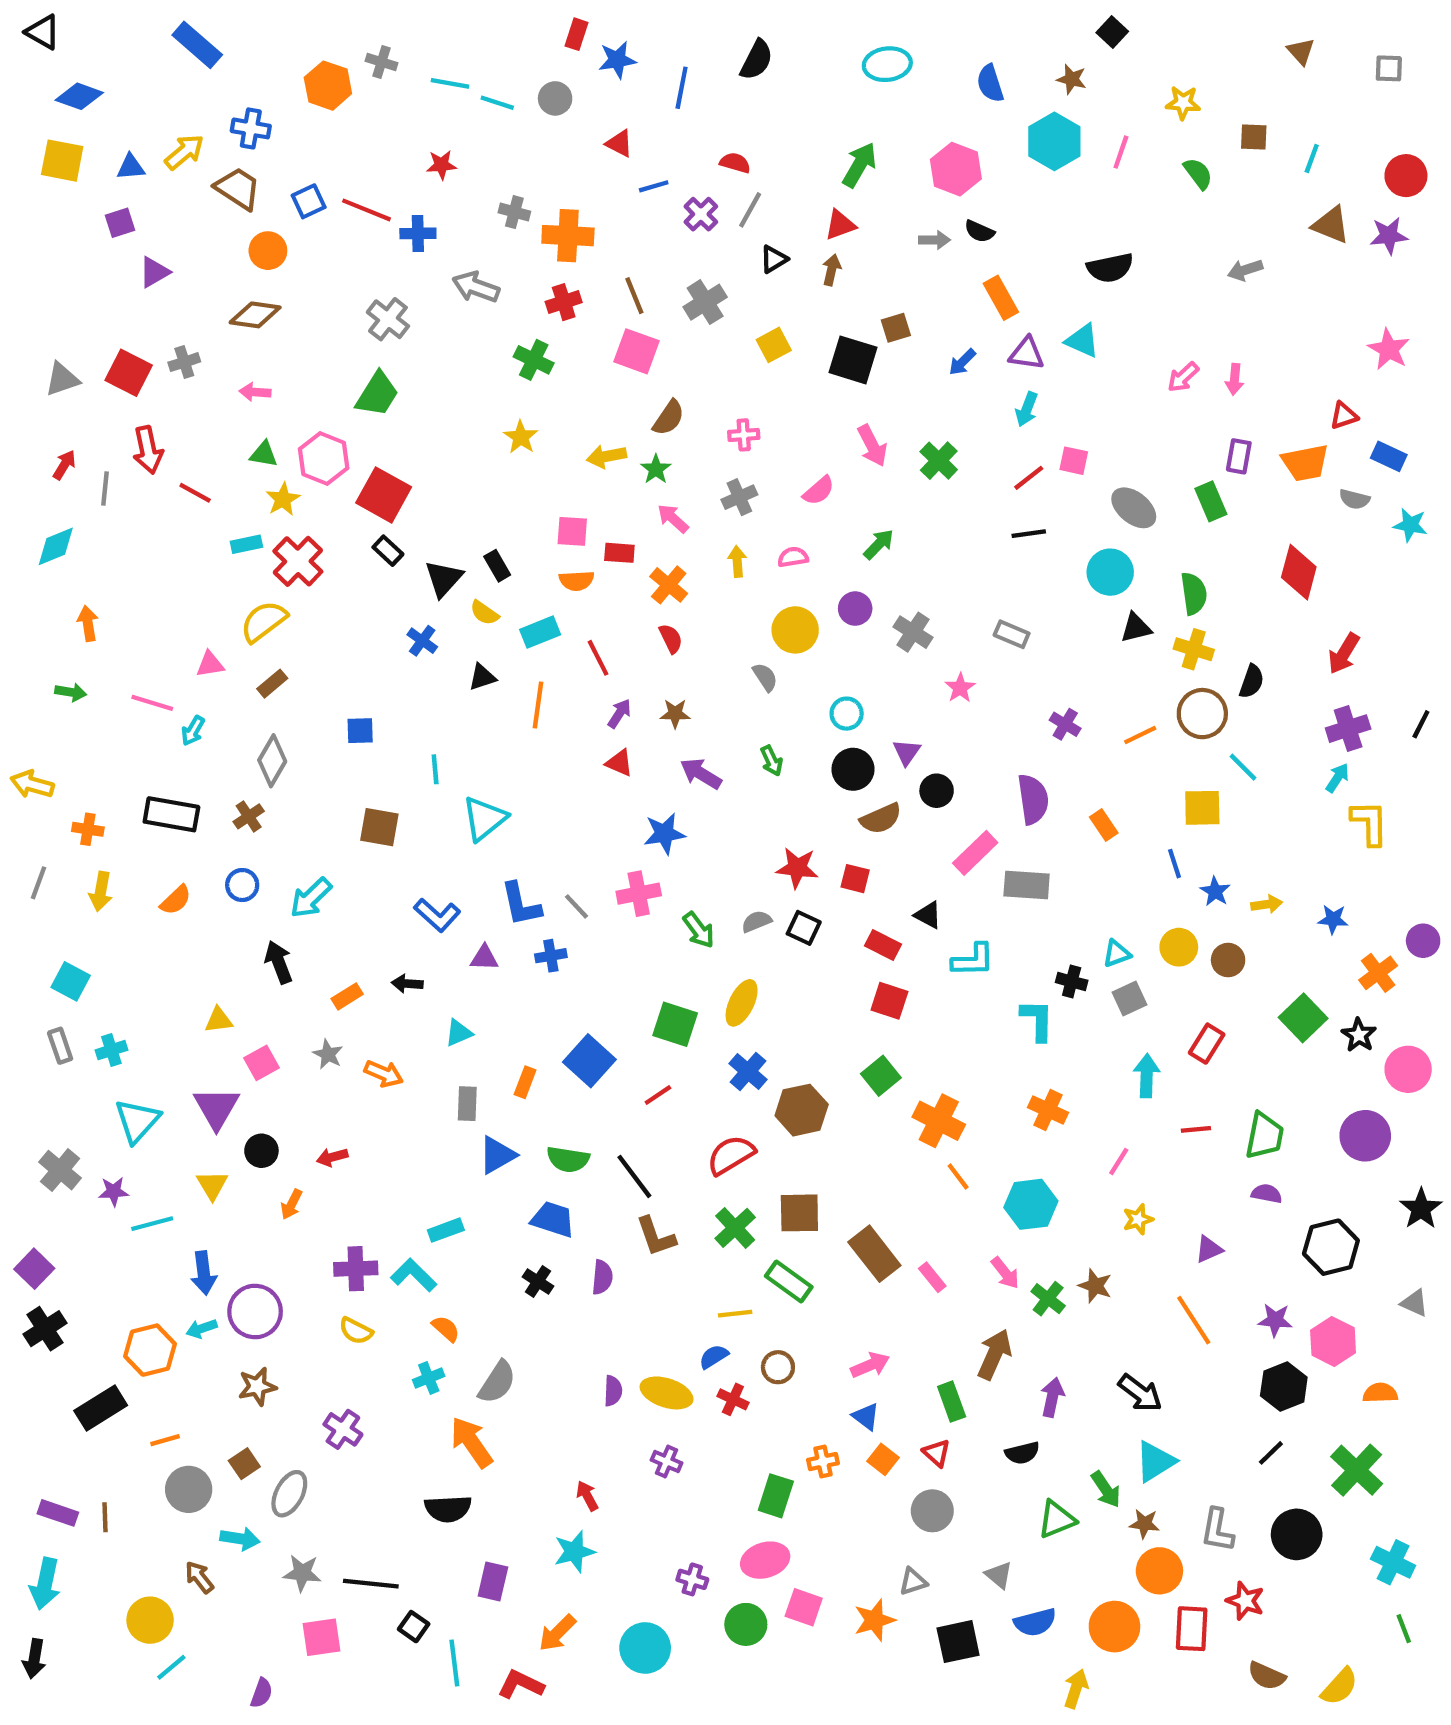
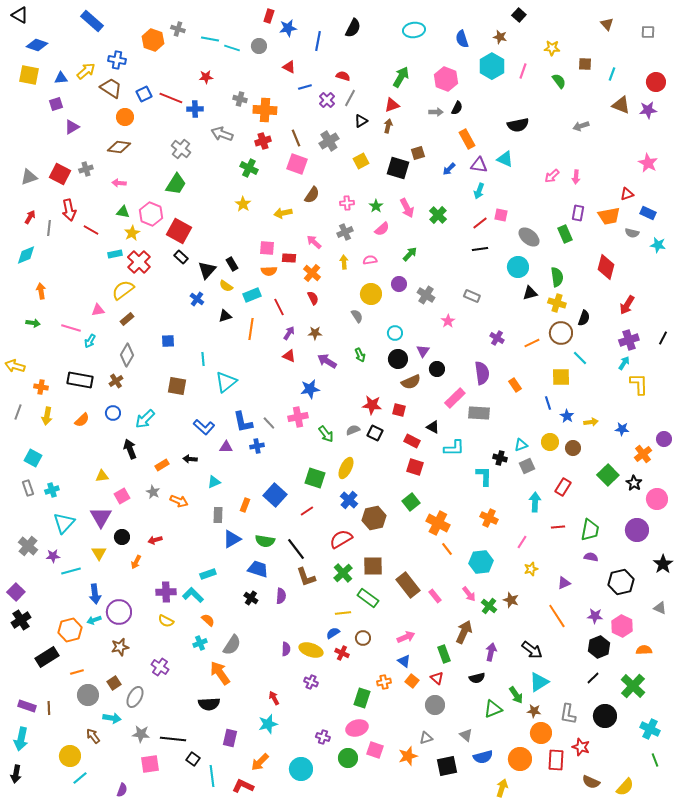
black semicircle: (979, 231) -> (457, 108), turned -88
green star: (656, 469) -> (376, 206), moved

